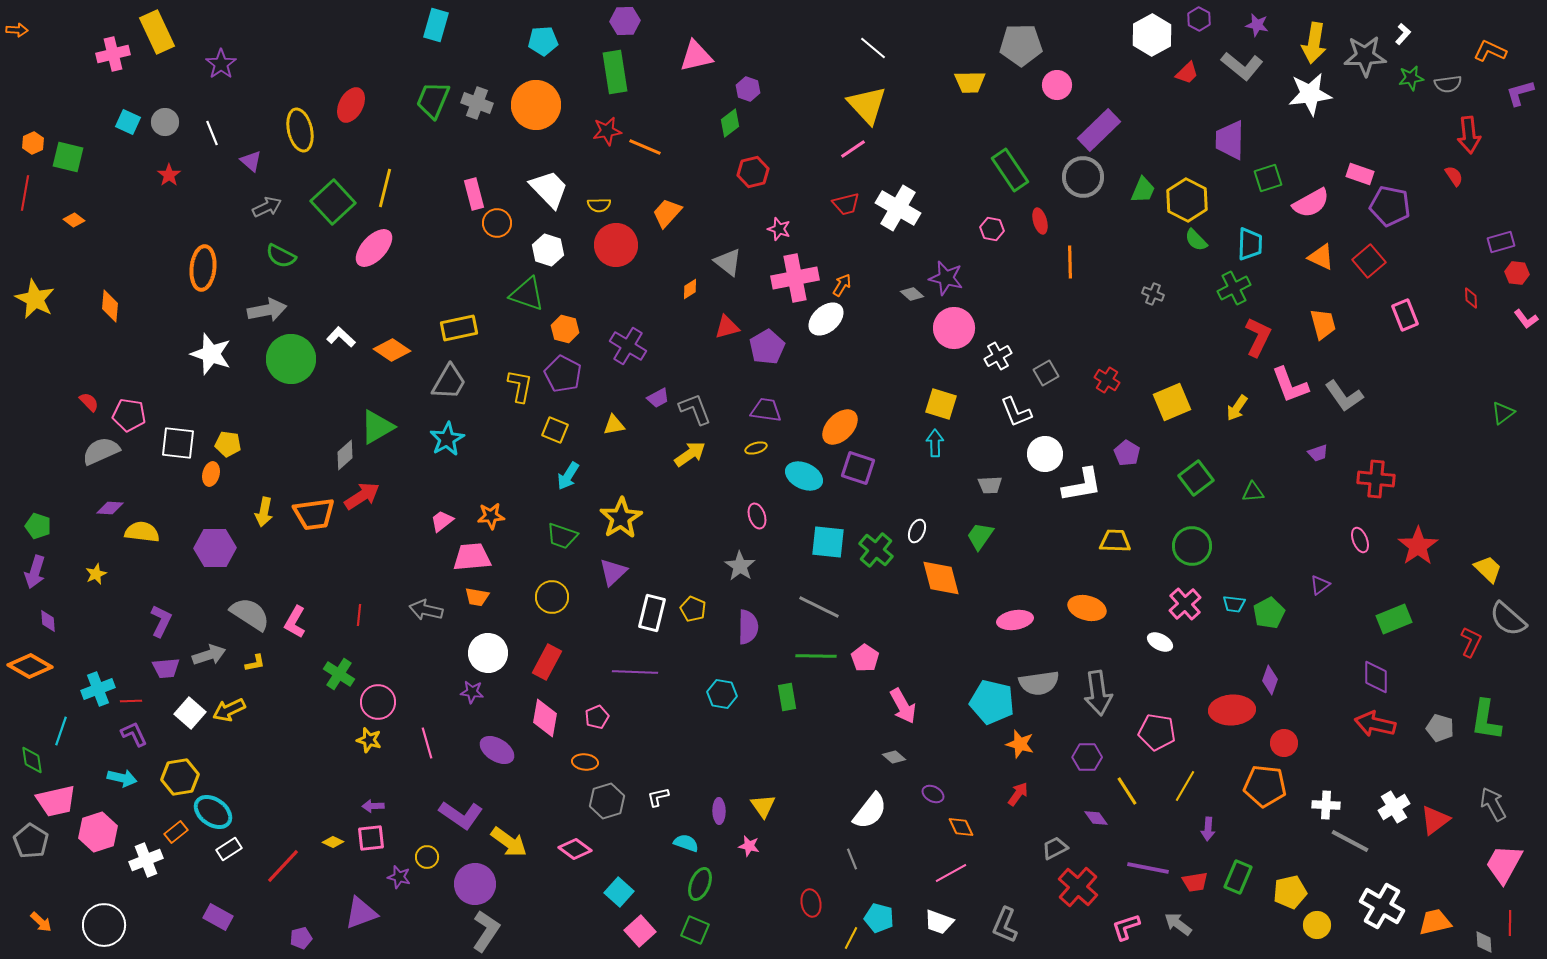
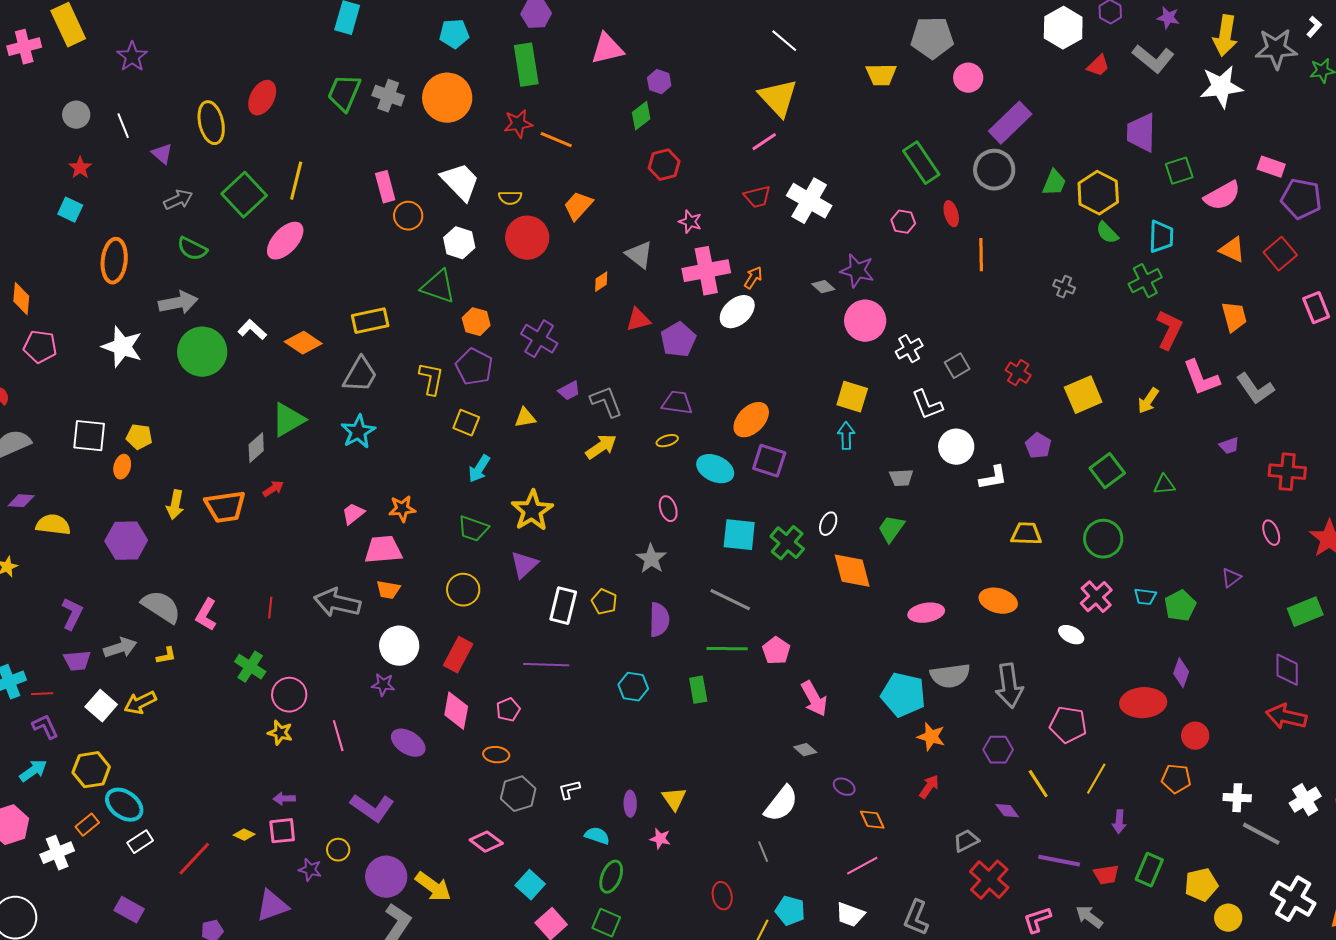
cyan square: (128, 122) -> (70, 210), moved
pink pentagon: (129, 415) -> (40, 347), moved
white L-shape: (1082, 485) -> (993, 478), size x0.7
red arrow: (362, 496) -> (273, 489), size x0.6
gray arrow: (426, 610) -> (337, 603), size x1.4
cyan arrow: (122, 778) -> (33, 771), turned -48
orange pentagon: (1265, 786) -> (1176, 779), size x0.7
yellow arrow: (509, 842) -> (433, 887), moved

